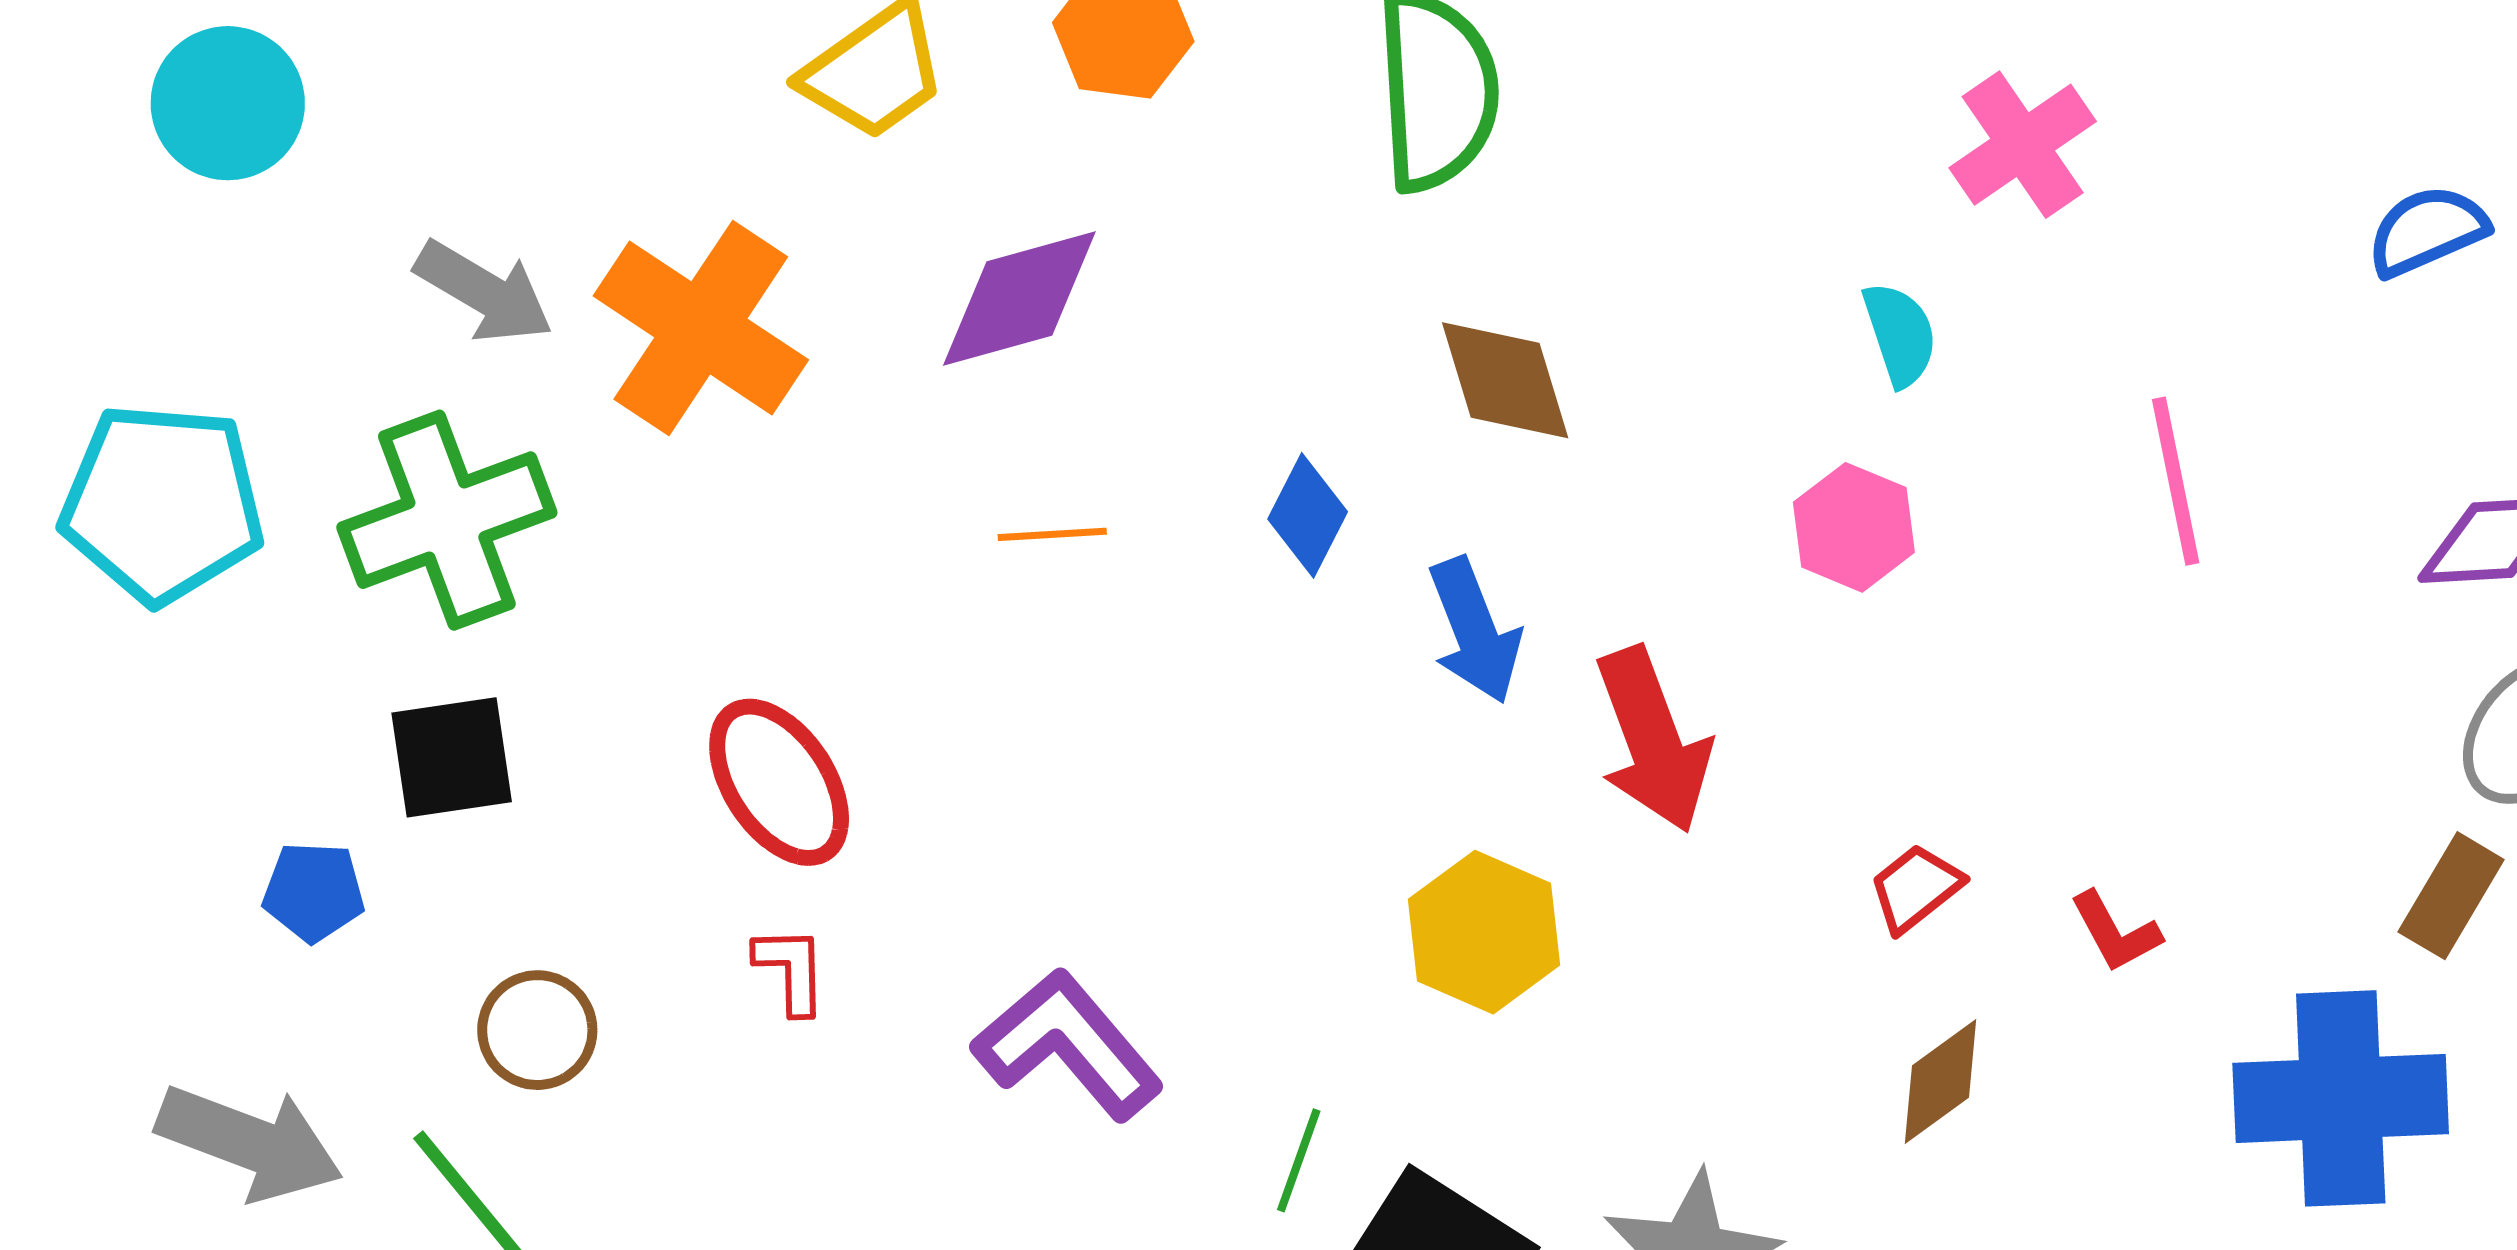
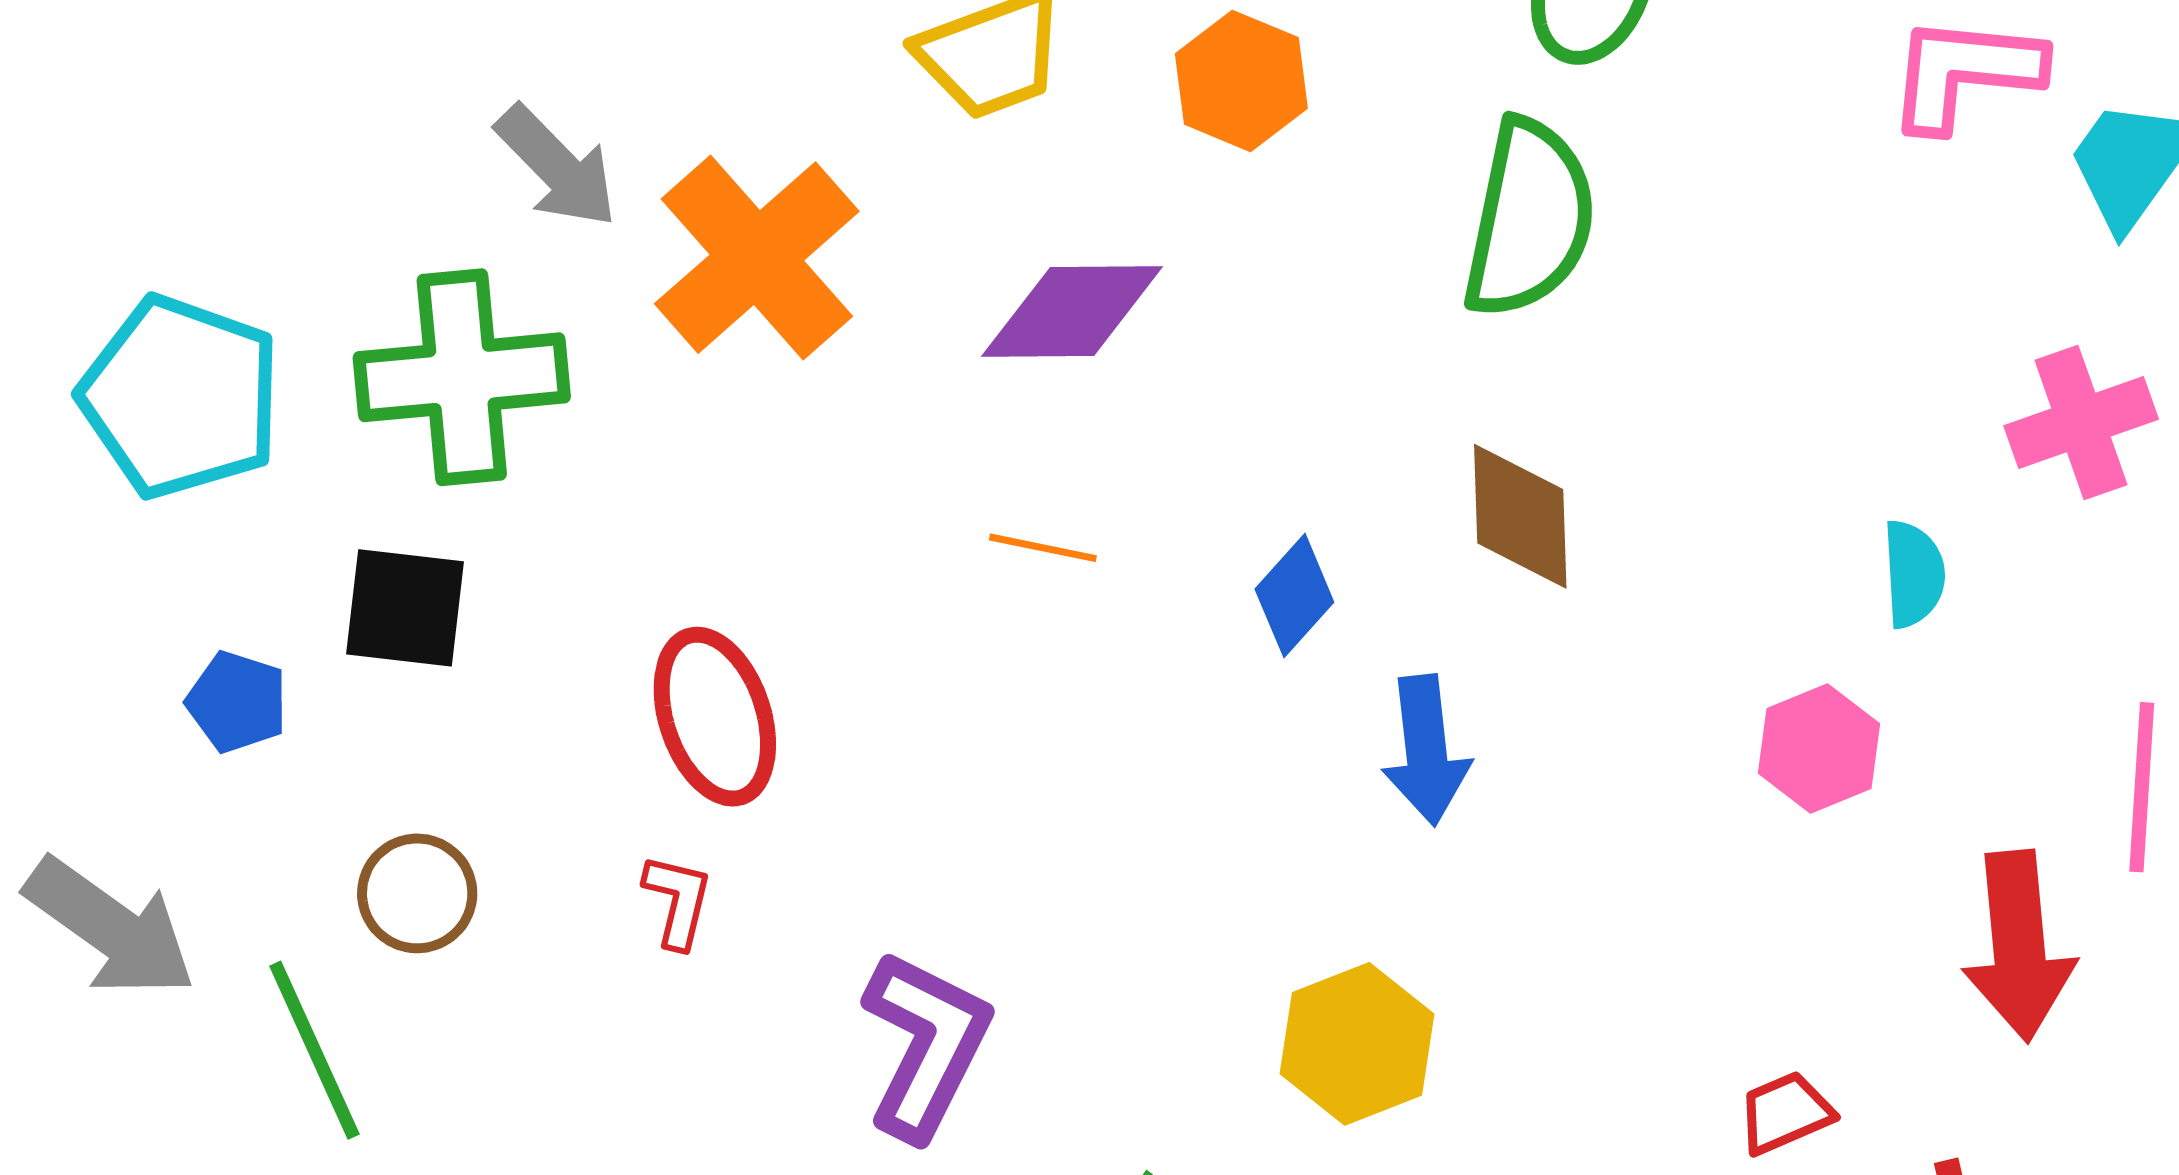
cyan pentagon: (162, 503) -> (181, 397), moved
red arrow: (1653, 740) -> (2019, 946), moved
purple L-shape: (1068, 1045) -> (926, 1045), turned 52

